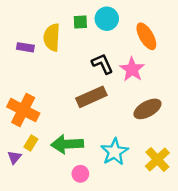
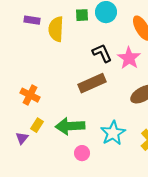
purple rectangle: (25, 47) -> (32, 20), moved
orange cross: (23, 110) -> (30, 95), size x0.7

